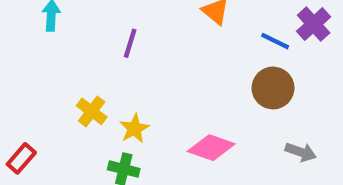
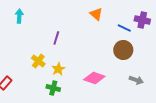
purple cross: (314, 24) -> (142, 20), turned -35
purple line: (130, 43) -> (56, 38), moved

